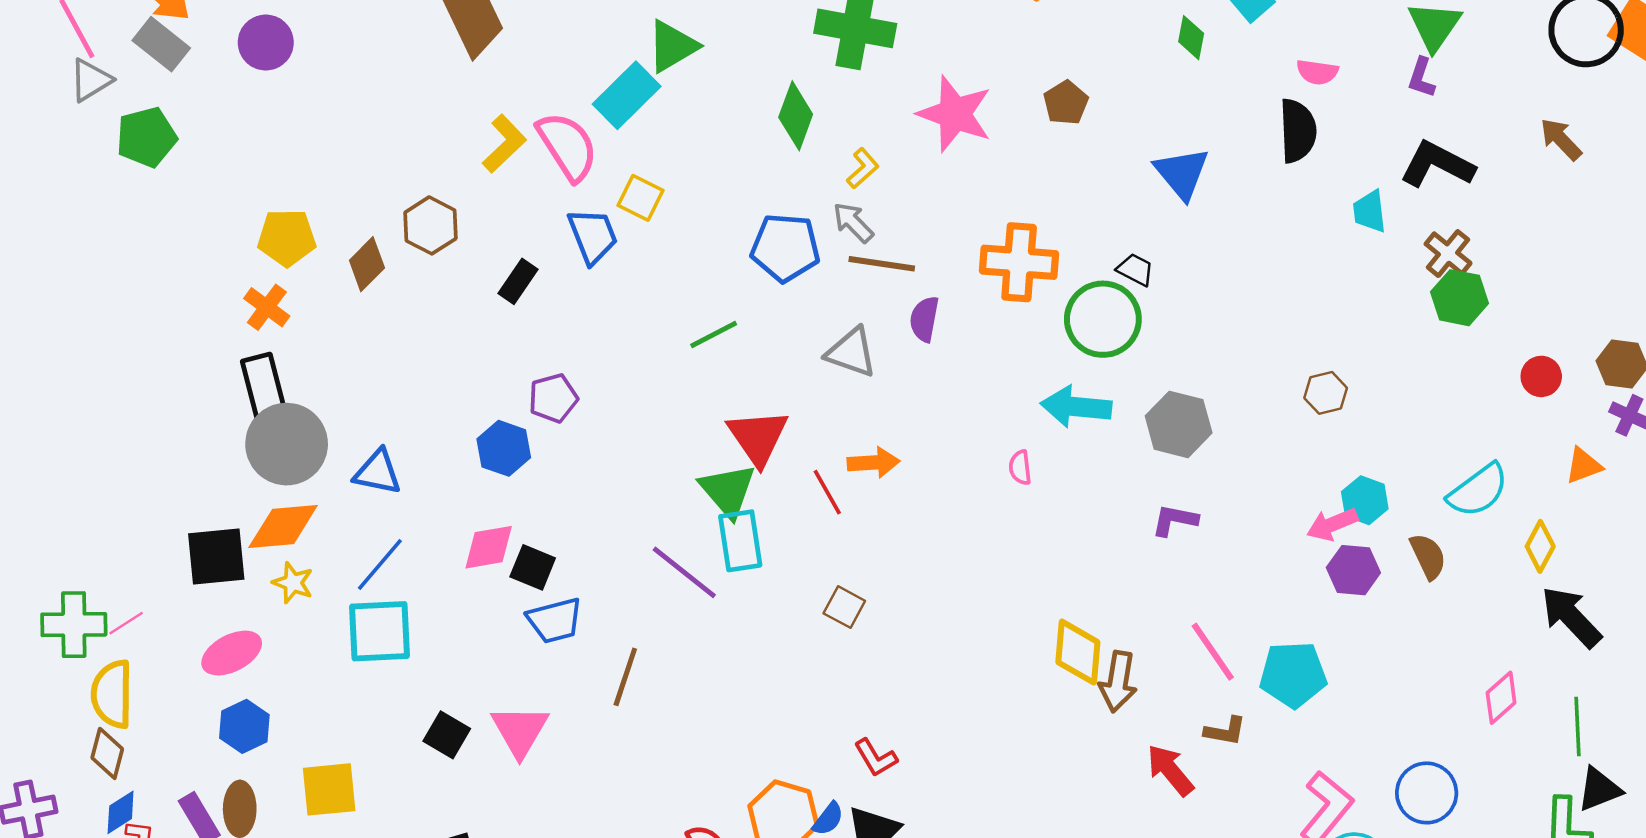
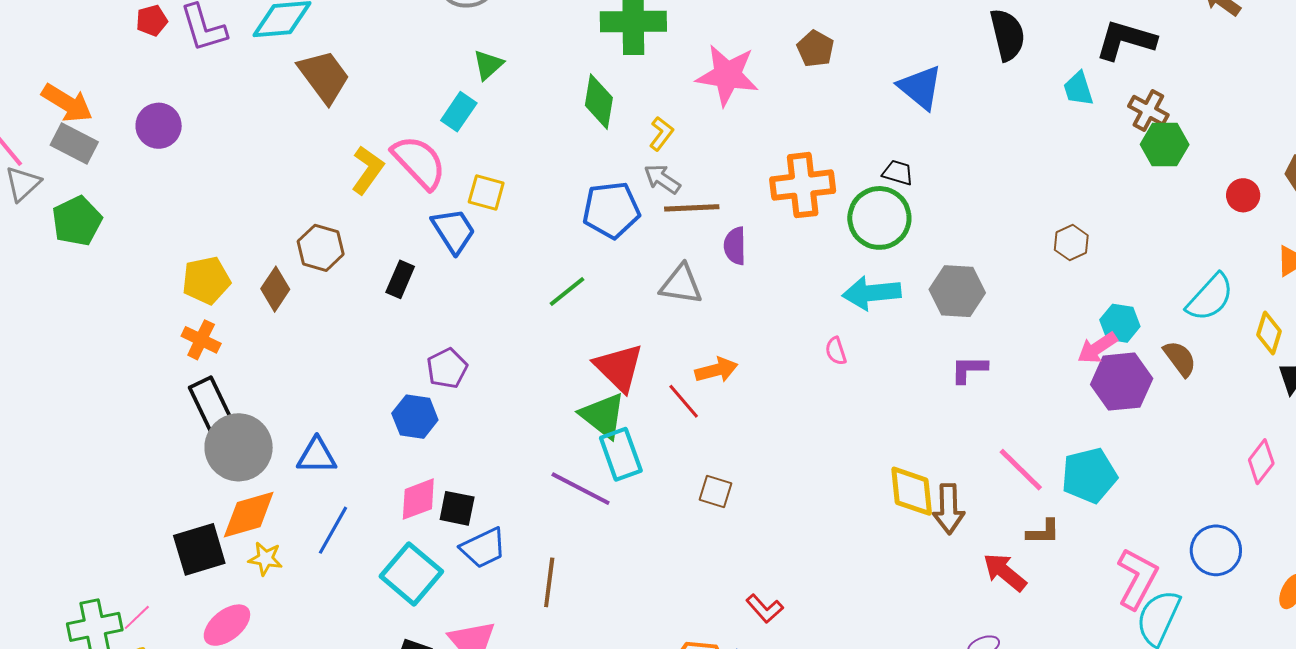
green triangle: (672, 46) -> (488, 65), size x0.7
cyan rectangle: (627, 95) -> (459, 112), size x0.7
purple hexagon: (1353, 570) -> (1122, 382), size x1.4
cyan square: (379, 631) -> (411, 574), moved, turned -36

